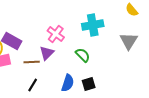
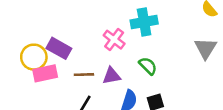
cyan cross: (93, 25) -> (144, 22), moved
purple triangle: (47, 53) -> (112, 76), moved, turned 35

